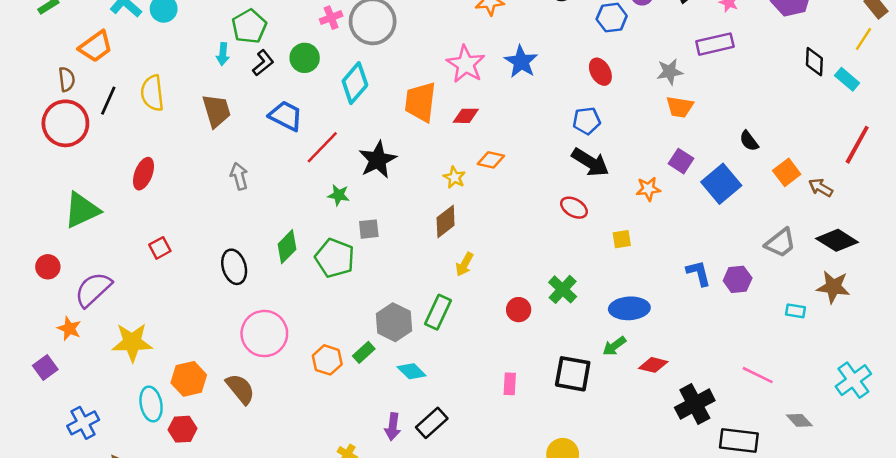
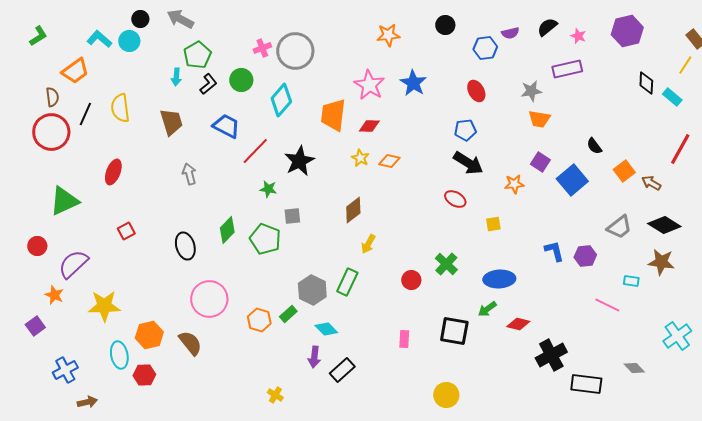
yellow star: (454, 177) -> (360, 158), moved
pink line: (758, 375) -> (607, 305), moved
purple arrow: (393, 427) -> (314, 357), moved

